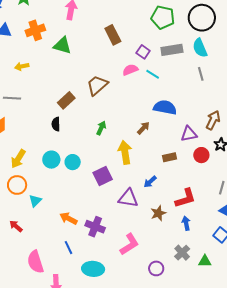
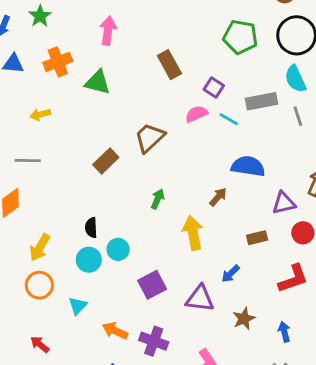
gray rectangle: (172, 50) -> (262, 101), moved
black semicircle: (56, 124) -> (91, 228), moved
cyan circle: (51, 160) -> (89, 260), moved
purple square: (103, 176) -> (152, 285), moved
red L-shape: (185, 198) -> (293, 279), moved
cyan triangle: (35, 201) -> (78, 306), moved

